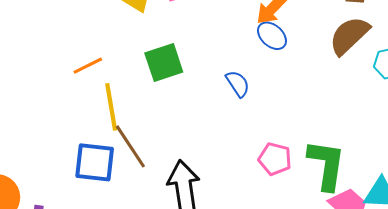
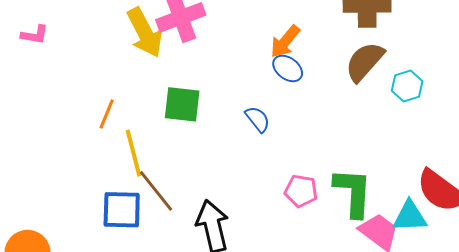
green square: (164, 63) -> (182, 104), turned 30
orange line: (88, 66) -> (107, 114), turned -36

